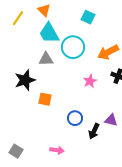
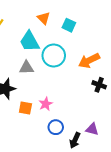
orange triangle: (44, 10) -> (44, 18), moved
pink star: (90, 81) -> (46, 104), moved

